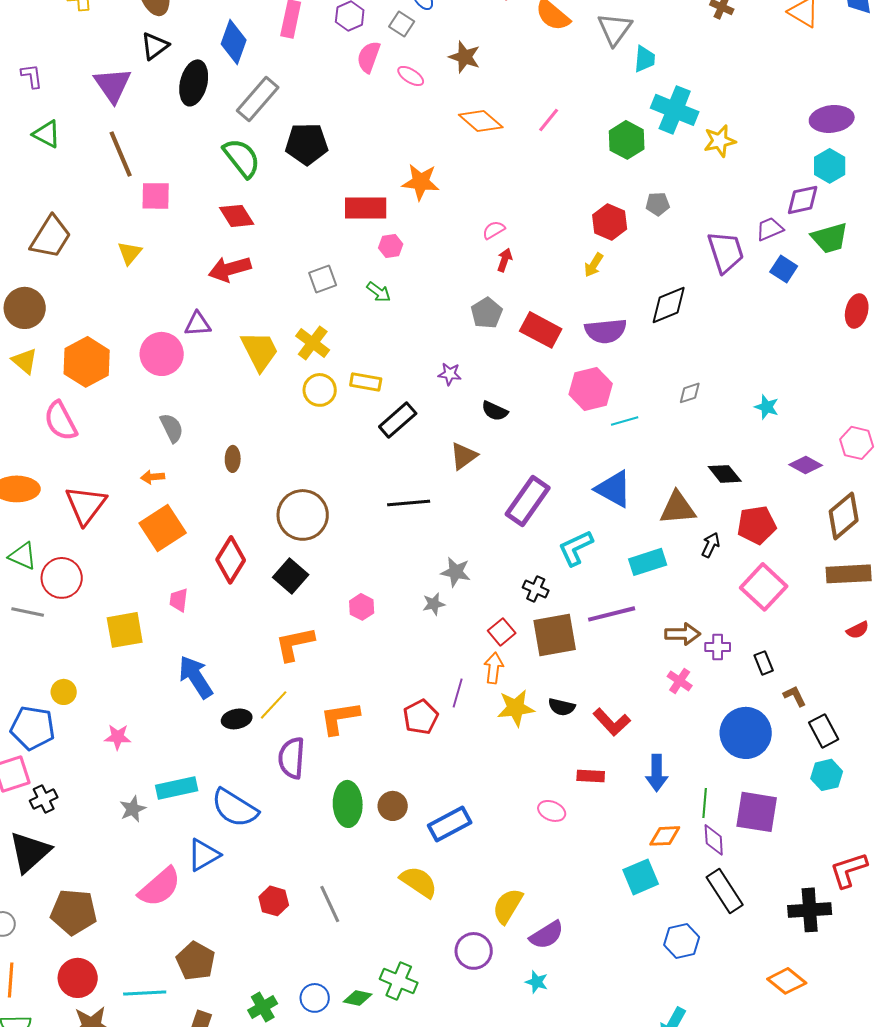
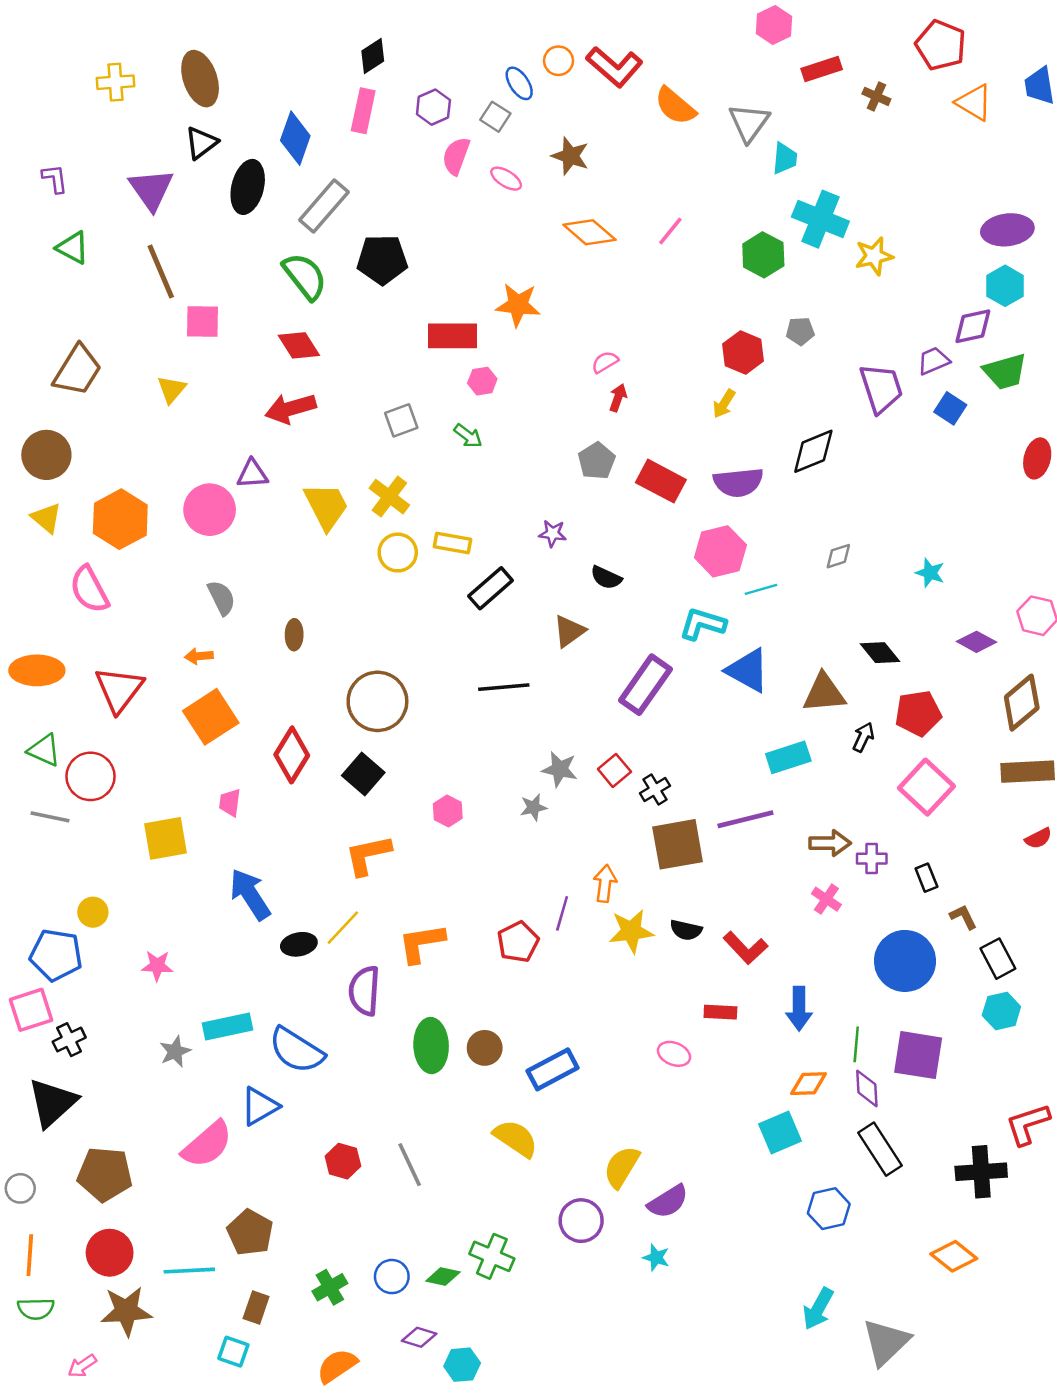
cyan L-shape: (576, 548) -> (703, 624), moved, turned 42
black cross: (536, 589) -> (655, 790), turned 35
red square: (502, 632) -> (614, 770), moved

